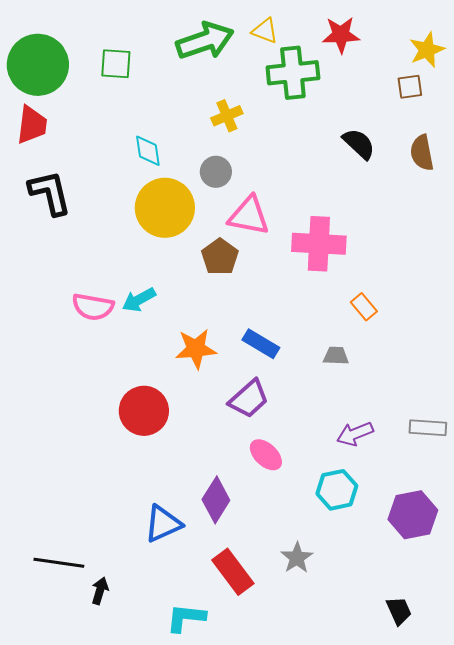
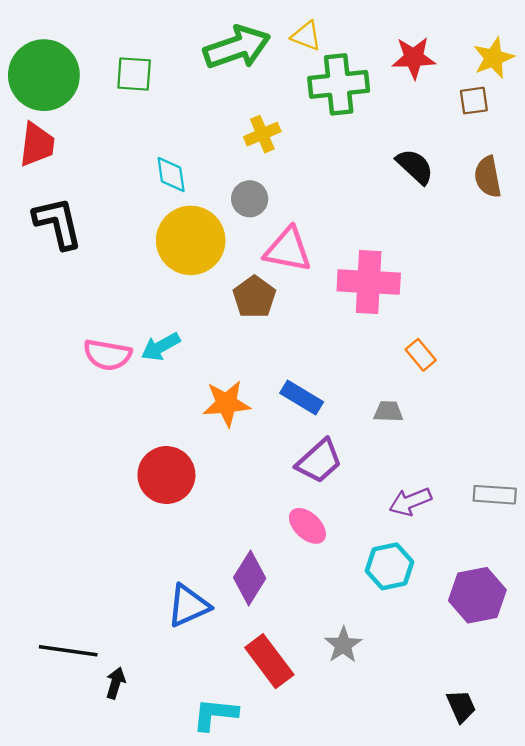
red star: (341, 35) -> (414, 58), moved
purple trapezoid: (249, 399) -> (319, 461), moved

